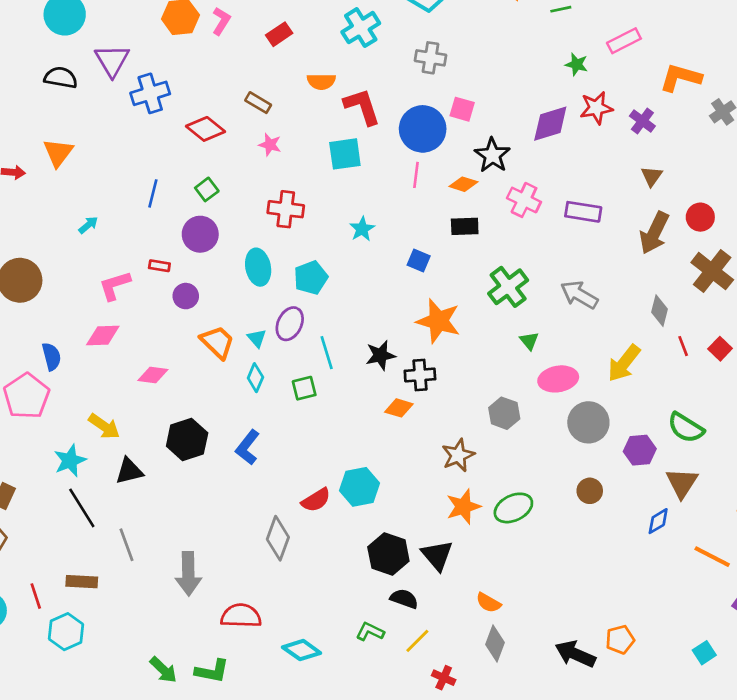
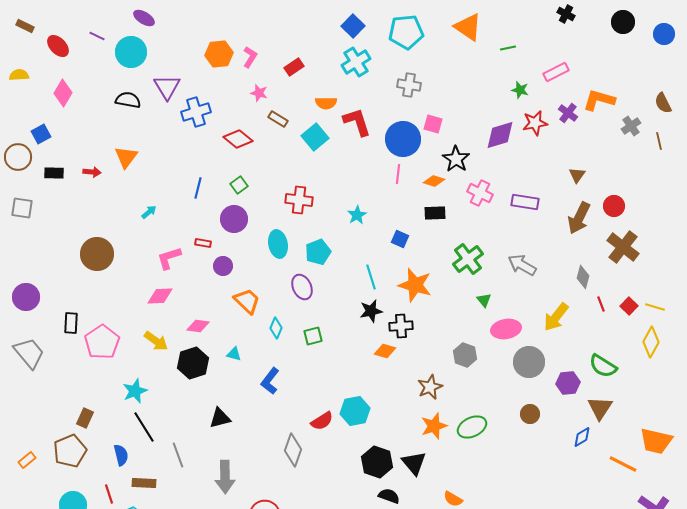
purple cross: (642, 121) -> (568, 113), moved
pink star: (270, 145) -> (259, 93), moved
cyan square: (345, 154) -> (315, 137), moved, turned -32
purple ellipse: (290, 324) -> (302, 287), turned -50
cyan triangle: (257, 338) -> (234, 354), moved, turned -35
cyan line: (327, 353) -> (371, 277), moved
blue semicircle: (52, 357) -> (121, 455), moved
yellow arrow: (104, 426) -> (156, 341), moved
black hexagon: (187, 439) -> (193, 363), moved
black triangle: (129, 471) -> (220, 418), moved

